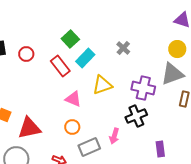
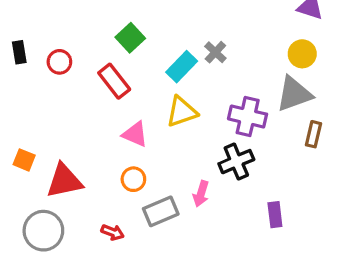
cyan rectangle: (85, 58) -> (182, 67), moved

